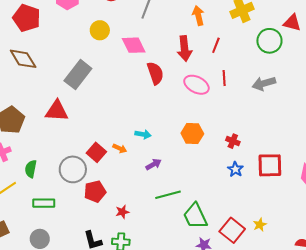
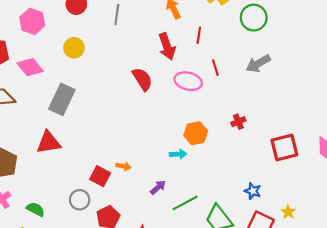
pink diamond: (134, 45) -> (30, 67), moved
cyan arrow: (143, 134) -> (178, 154), moved
red cross: (233, 141) -> (238, 122), moved, turned -32
purple arrow: (154, 164) -> (158, 187), moved
green semicircle: (31, 169) -> (35, 209), turned 120
gray circle: (73, 169) -> (80, 200), size x0.7
blue star: (235, 169) -> (253, 191), moved

